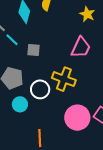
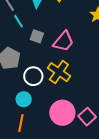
pink trapezoid: (81, 47) -> (63, 41), moved
cyan circle: (20, 104) -> (24, 99), moved

